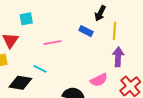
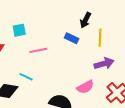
cyan square: (26, 19) -> (19, 30), moved
purple arrow: (118, 57) -> (104, 64), turned 72

